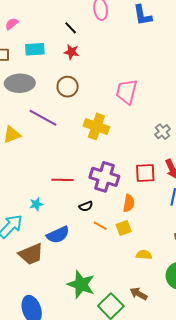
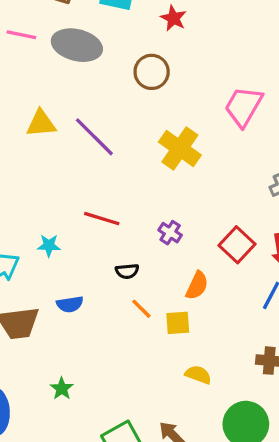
purple line: (43, 118) -> (94, 137), moved
red square: (145, 173) -> (237, 245), turned 30
purple cross: (104, 177) -> (170, 233), size x0.5
blue semicircle: (58, 235) -> (70, 304), size x0.7
green star: (81, 284) -> (62, 389), moved, size x0.5

